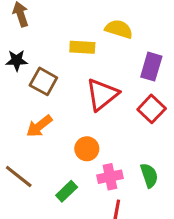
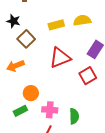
yellow semicircle: (119, 29) -> (82, 20), turned -42
yellow rectangle: (82, 47) -> (56, 25), turned -35
orange circle: (87, 149) -> (31, 93), moved

